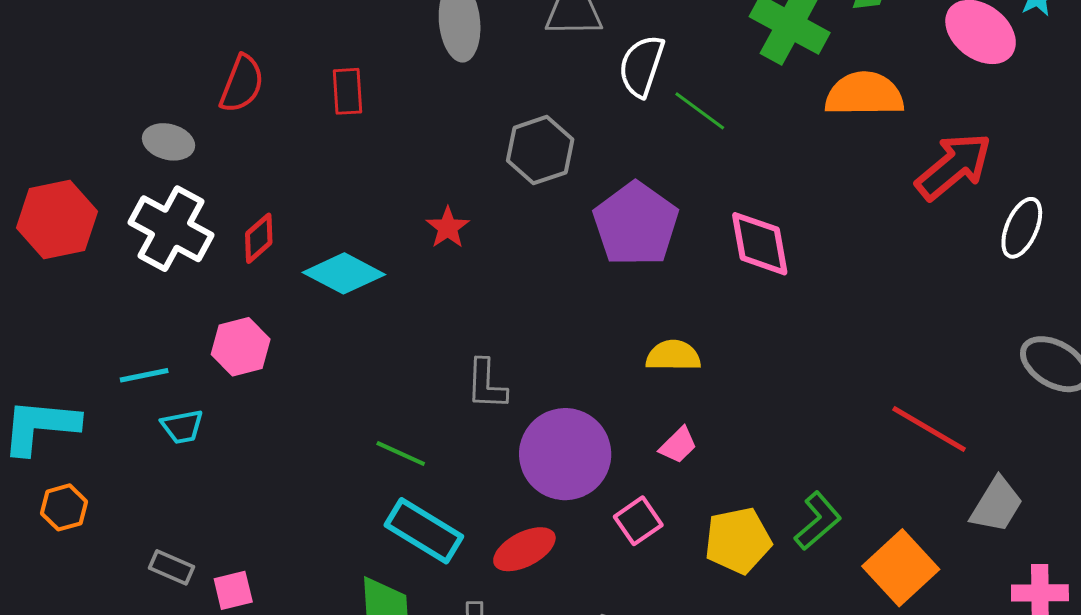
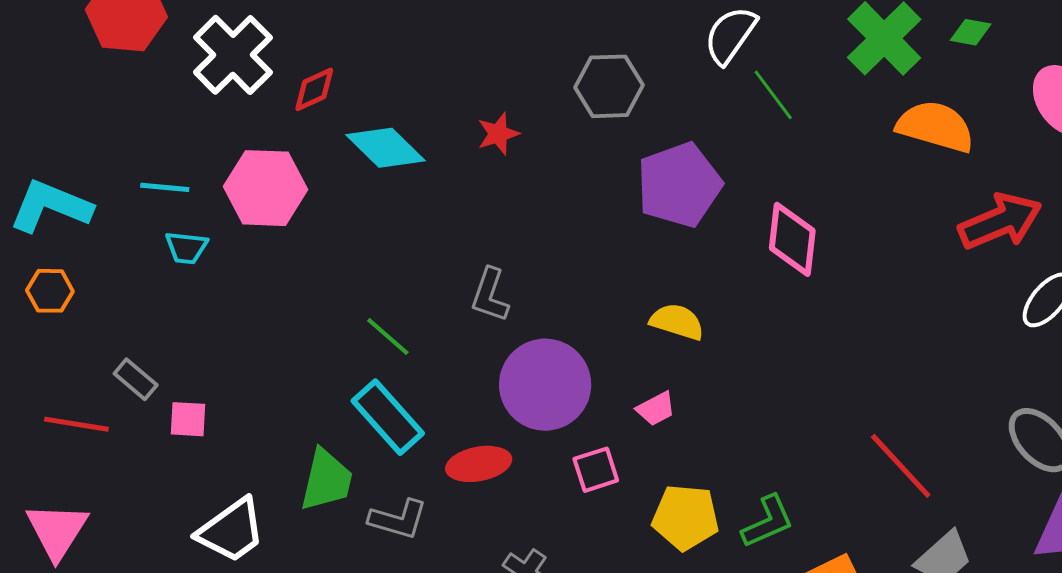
pink hexagon: (241, 347) -> (266, 188), size x1.4

